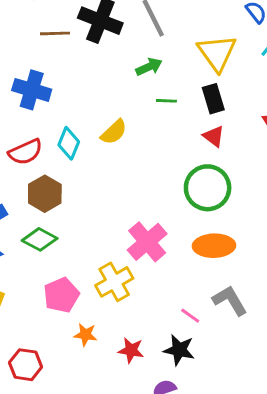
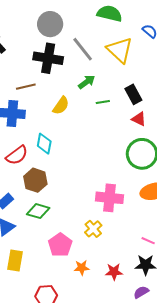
brown line: (55, 33) -> (26, 87), moved
yellow triangle: (217, 53) -> (120, 50), moved
yellow semicircle: (114, 132) -> (61, 106), moved
pink cross: (147, 242) -> (110, 198), turned -32
yellow cross: (114, 282) -> (93, 229), size x0.7

